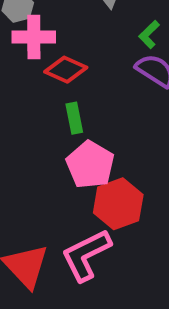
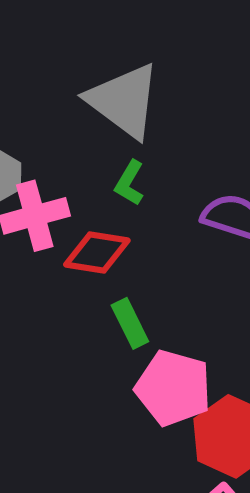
green L-shape: (149, 34) -> (129, 183), moved

